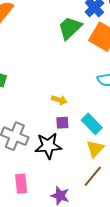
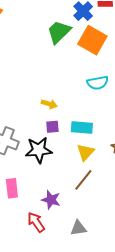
cyan rectangle: (92, 124) -> (82, 128), turned -40

